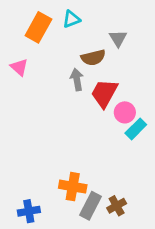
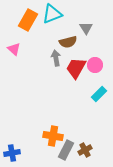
cyan triangle: (71, 19) -> (52, 14), size x1.5
pink circle: (125, 112) -> (95, 65), moved
blue cross: (29, 211) -> (12, 153), moved

